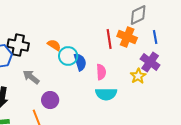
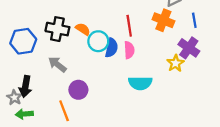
red line: (109, 39) -> (129, 26), moved
black cross: (18, 45) -> (57, 29), moved
blue semicircle: (80, 62) -> (112, 48), turned 30
pink semicircle: (101, 72) -> (129, 50), moved

